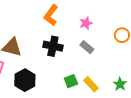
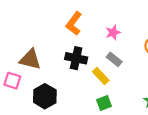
green square: (71, 81) -> (104, 103), moved
yellow rectangle: (91, 84) -> (101, 76), moved

